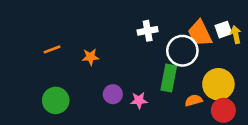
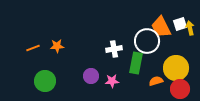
white cross: (148, 31) -> (114, 49), moved
orange line: (52, 49) -> (33, 48), moved
orange star: (90, 57) -> (57, 46), moved

